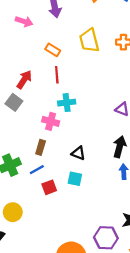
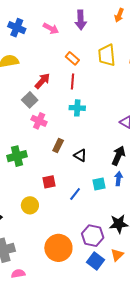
pink cross: (51, 121) -> (39, 121), moved
brown rectangle: (41, 147) -> (58, 145), moved
blue line: (37, 170) -> (75, 194), moved, turned -32
cyan square: (75, 179) -> (99, 184), moved, turned -32
yellow circle: (13, 212) -> (30, 205), moved

